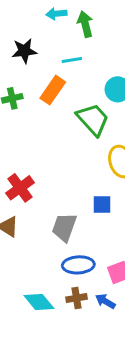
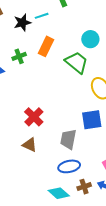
cyan line: (72, 60) -> (42, 16), moved
blue square: (102, 205) -> (92, 120), size x1.5
blue ellipse: (78, 265) -> (69, 166), moved

